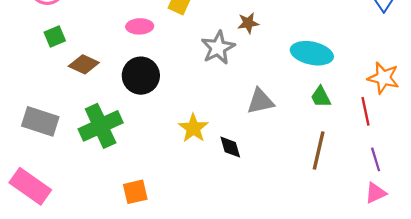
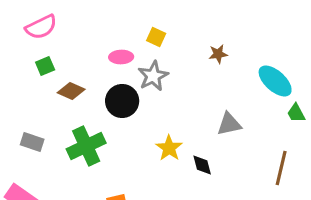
gray star: (218, 48) -> (153, 76), moved
cyan ellipse: (312, 53) -> (275, 81), turned 30
green trapezoid: (321, 97) -> (296, 113), moved
gray rectangle: (40, 121) -> (32, 142), size x0.7

